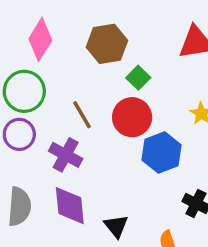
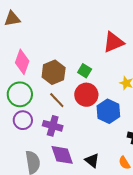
brown hexagon: (107, 44) -> (54, 72), moved

